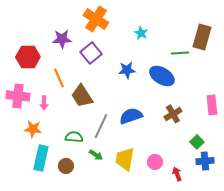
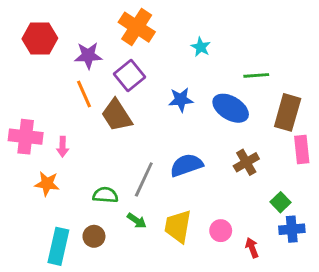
brown rectangle: (202, 37) -> (288, 112), moved
red hexagon: (28, 57) -> (40, 38), moved
orange line: (59, 78) -> (84, 94), moved
brown trapezoid: (82, 96) -> (117, 115), moved
cyan rectangle: (41, 158) -> (58, 246), moved

